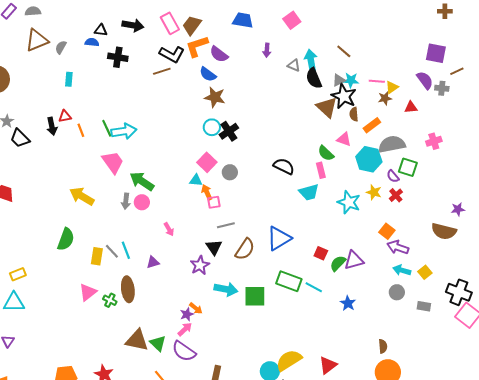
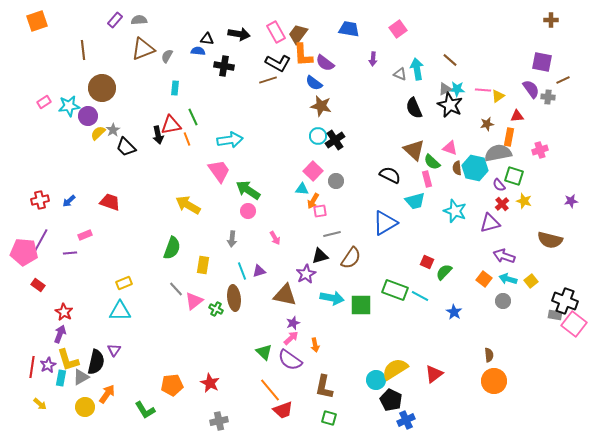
orange L-shape: (197, 46) -> (303, 55), turned -75
black semicircle: (314, 78) -> (414, 108), moved
brown star: (385, 98) -> (487, 124), moved
brown triangle: (327, 107) -> (414, 150), moved
brown semicircle: (354, 114) -> (457, 168), moved
red triangle: (65, 116) -> (171, 125), size x1.5
orange rectangle: (372, 125) -> (509, 137), moved, turned -42
green line: (107, 128) -> (193, 117), moved
orange arrow: (207, 192) -> (313, 201), turned -126
yellow star: (374, 192) -> (524, 201), moved
gray arrow: (126, 201) -> (232, 239), moved
purple star: (458, 209) -> (571, 201), moved
orange square: (387, 231) -> (484, 279), moved
blue triangle: (279, 238) -> (385, 223), moved
black triangle: (214, 247) -> (320, 256), turned 48
cyan line: (126, 250) -> (242, 271), moved
gray line: (112, 251) -> (176, 289), moved
purple triangle: (354, 260) -> (490, 223), moved
gray rectangle: (424, 306) -> (555, 315), moved
orange arrow: (196, 308) -> (315, 345), moved, turned 40
brown triangle: (137, 340) -> (285, 295), moved

